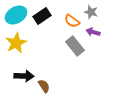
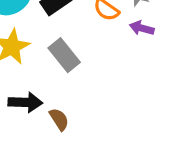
gray rectangle: (75, 46) -> (64, 55), moved

